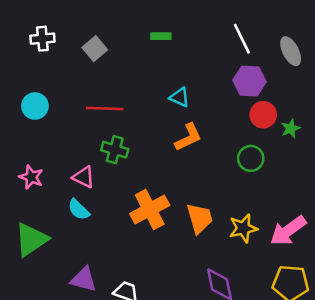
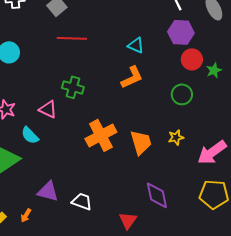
cyan triangle: (180, 97) -> (136, 45), moved
red line: (105, 109) -> (72, 38), moved
cyan semicircle: (79, 210) -> (30, 135), moved
yellow star: (243, 228) -> (176, 137), moved, size x0.7

